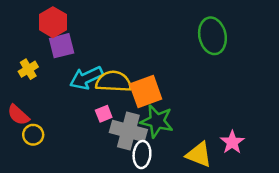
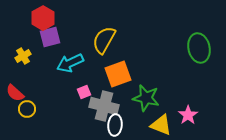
green ellipse: (212, 36) -> (199, 48), moved
yellow semicircle: (114, 82) -> (104, 40), moved, turned -64
green star: (157, 121) -> (146, 98), moved

